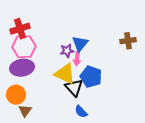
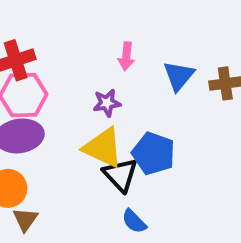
blue triangle: (80, 44) -> (179, 76), moved
pink arrow: (77, 59) -> (126, 56), moved

